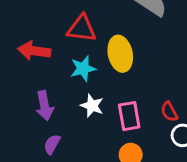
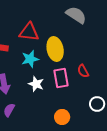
red semicircle: (169, 112) -> (83, 71), moved
pink rectangle: (129, 116) -> (61, 78), moved

